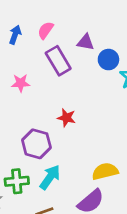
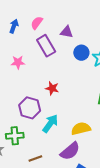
blue circle: (108, 60) -> (81, 53), moved
cyan arrow: (50, 177) -> (50, 123), moved

